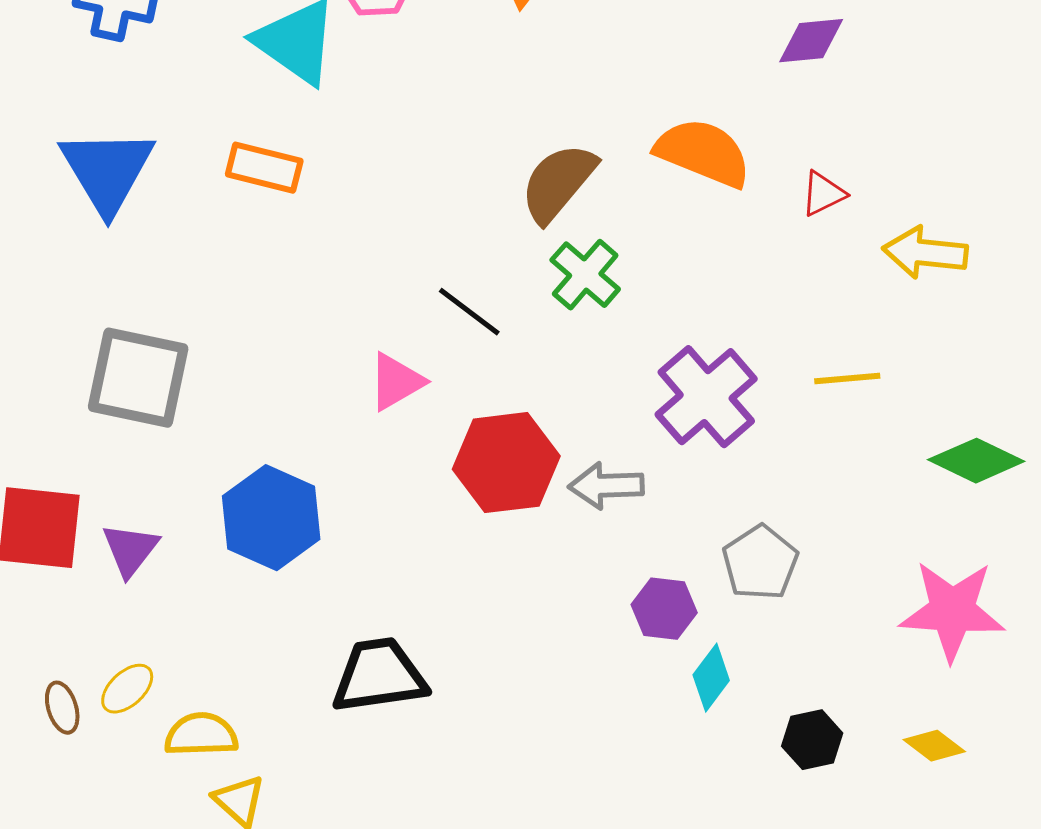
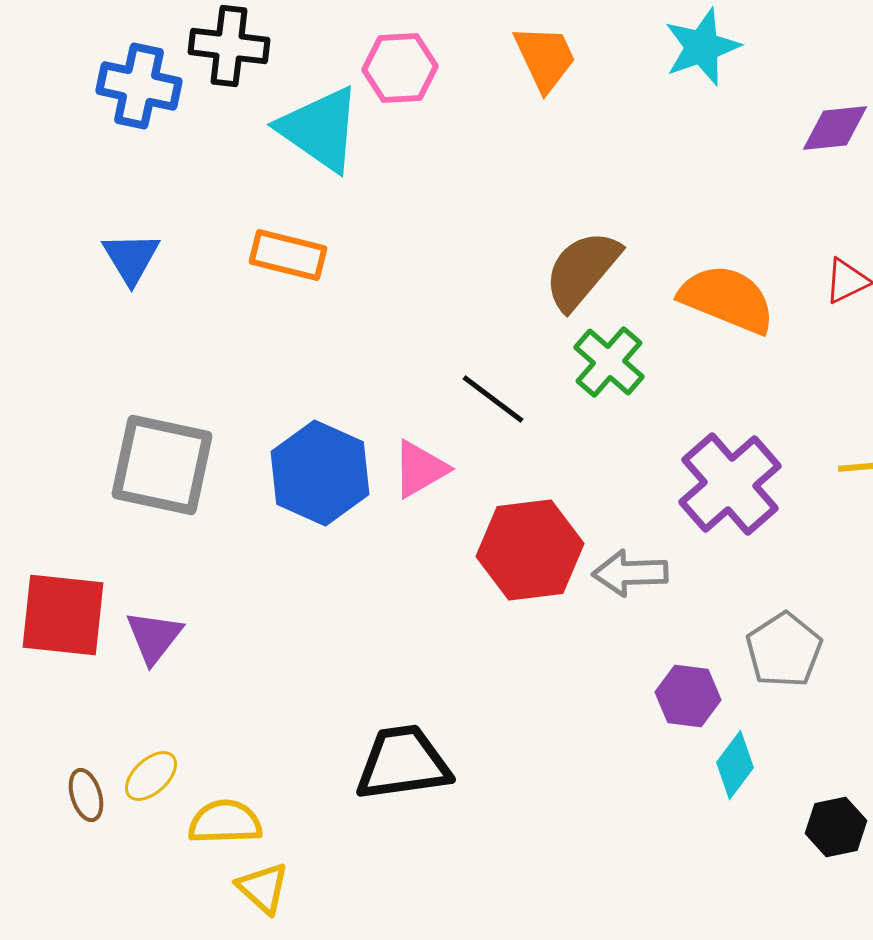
orange semicircle: (703, 153) -> (727, 299), moved
blue triangle: (107, 171) -> (131, 258), size x0.6
blue hexagon: (271, 518) -> (320, 473), moved

